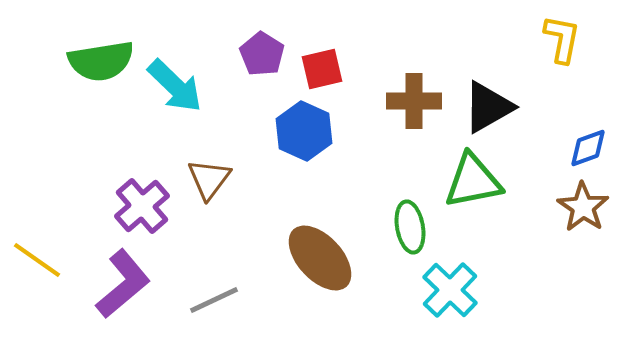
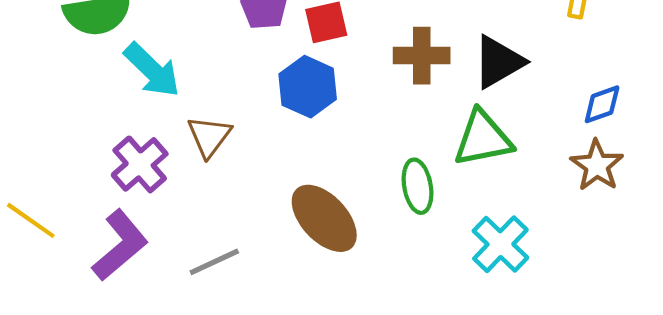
cyan arrow: (175, 86) -> (152, 70), moved
cyan cross: (450, 290) -> (500, 244), moved

